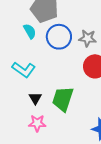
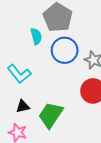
black triangle: (35, 98) -> (23, 106), turned 32

